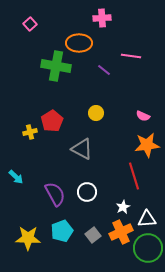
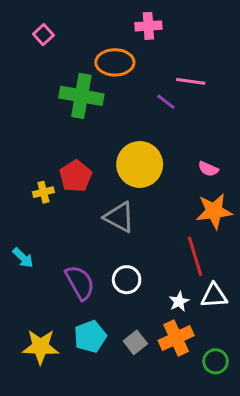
purple line: (104, 70) -> (166, 102), moved
yellow circle: (96, 113) -> (140, 164), size x2.0
white triangle: (147, 219) -> (214, 296), moved
green circle: (148, 248) -> (216, 361), size x0.6

